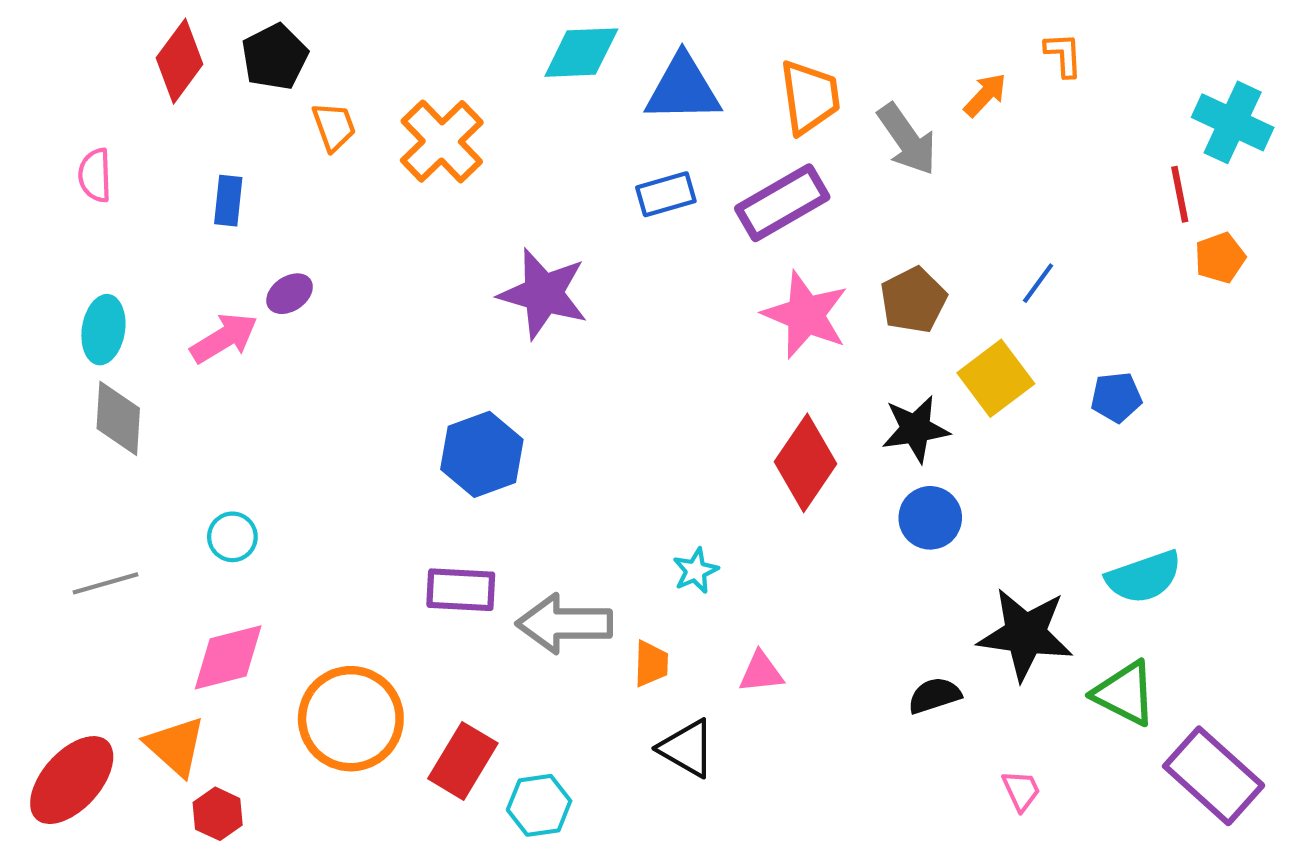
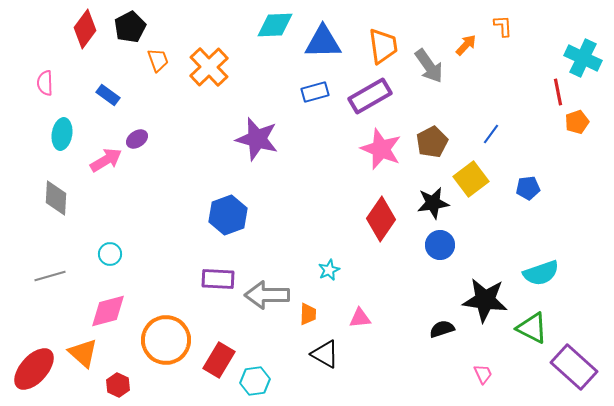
blue rectangle: (228, 201) -> (108, 95), turned -60
cyan ellipse: (103, 330) -> (62, 134), moved
red hexagon: (218, 814) -> (118, 385), moved

